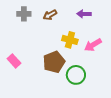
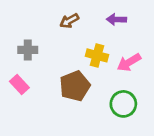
gray cross: (24, 14) -> (28, 50), moved
green circle: (76, 75) -> (123, 104), moved

